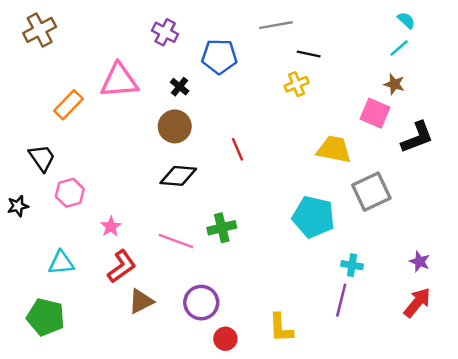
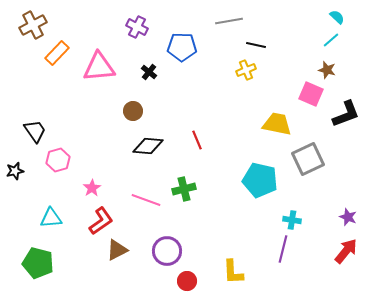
orange rectangle: (69, 105) -> (57, 53), moved
brown circle: (175, 126) -> (133, 111), moved, size x0.7
red line: (237, 149) -> (197, 140), moved

